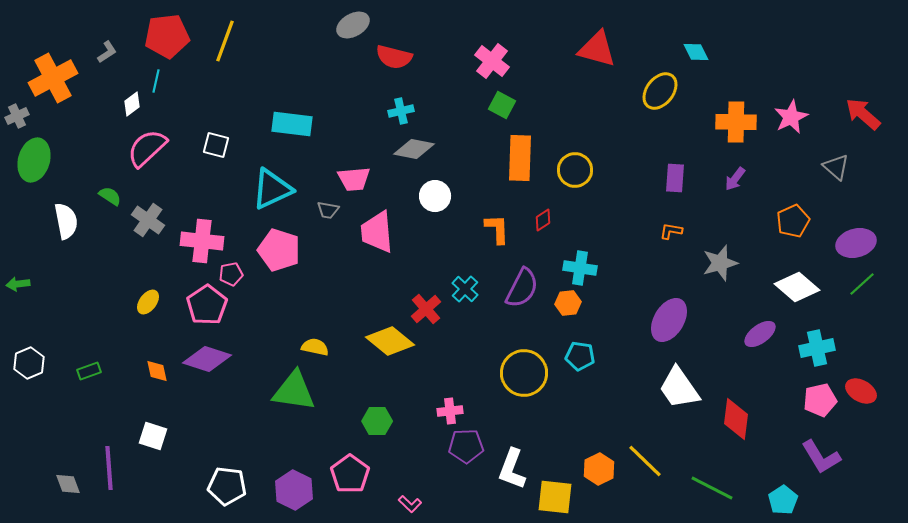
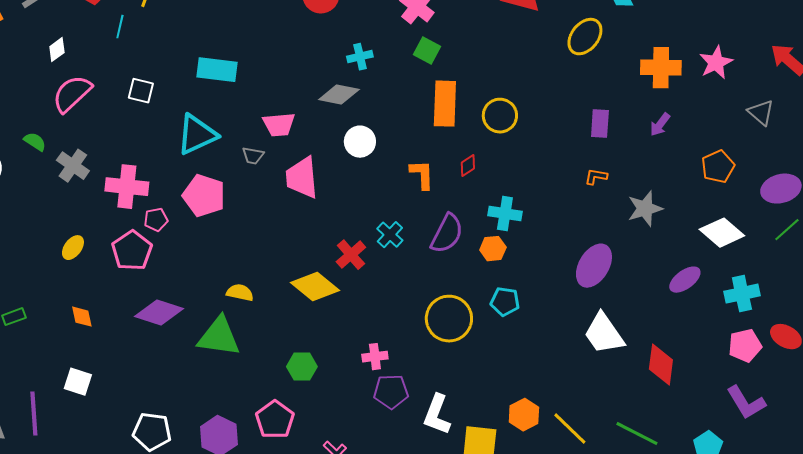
cyan line: (156, 81) -> (120, 27), moved
cyan cross: (401, 111) -> (360, 57), moved
purple diamond: (207, 359) -> (159, 313), moved
yellow line: (645, 461) -> (570, 429), moved

